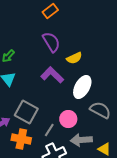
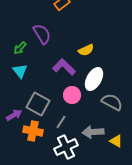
purple semicircle: (51, 42) -> (42, 34), moved
pink circle: (68, 119) -> (72, 95), moved

